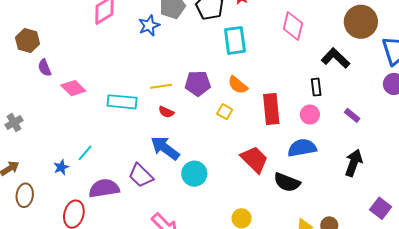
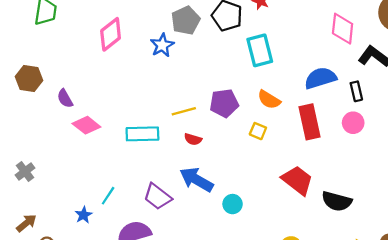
pink diamond: (293, 26) -> (343, 29), moved
purple semicircle: (45, 68) -> (65, 98), moved
blue semicircle: (302, 148) -> (320, 78), moved
cyan circle: (194, 174) -> (233, 204), size x0.7
purple trapezoid: (141, 175) -> (157, 197), moved

